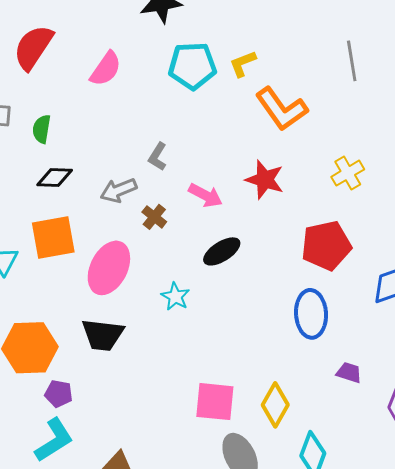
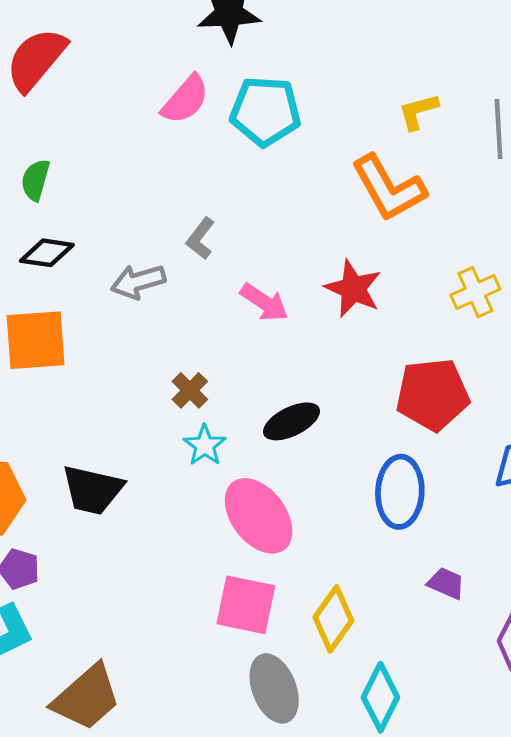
yellow L-shape: (243, 64) -> (418, 112), moved
pink semicircle: (106, 69) -> (185, 100), moved
brown cross: (154, 217) -> (190, 390), moved
black ellipse: (222, 251) -> (292, 421), moved
pink ellipse: (109, 268) -> (259, 516), moved, turned -70

